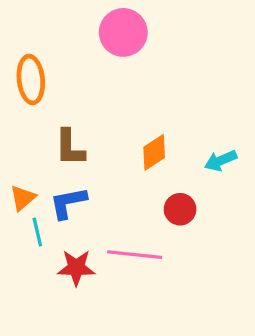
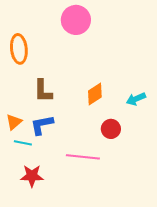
cyan line: (37, 232) -> (23, 143), turned -66
red star: (76, 268) -> (32, 176), moved

